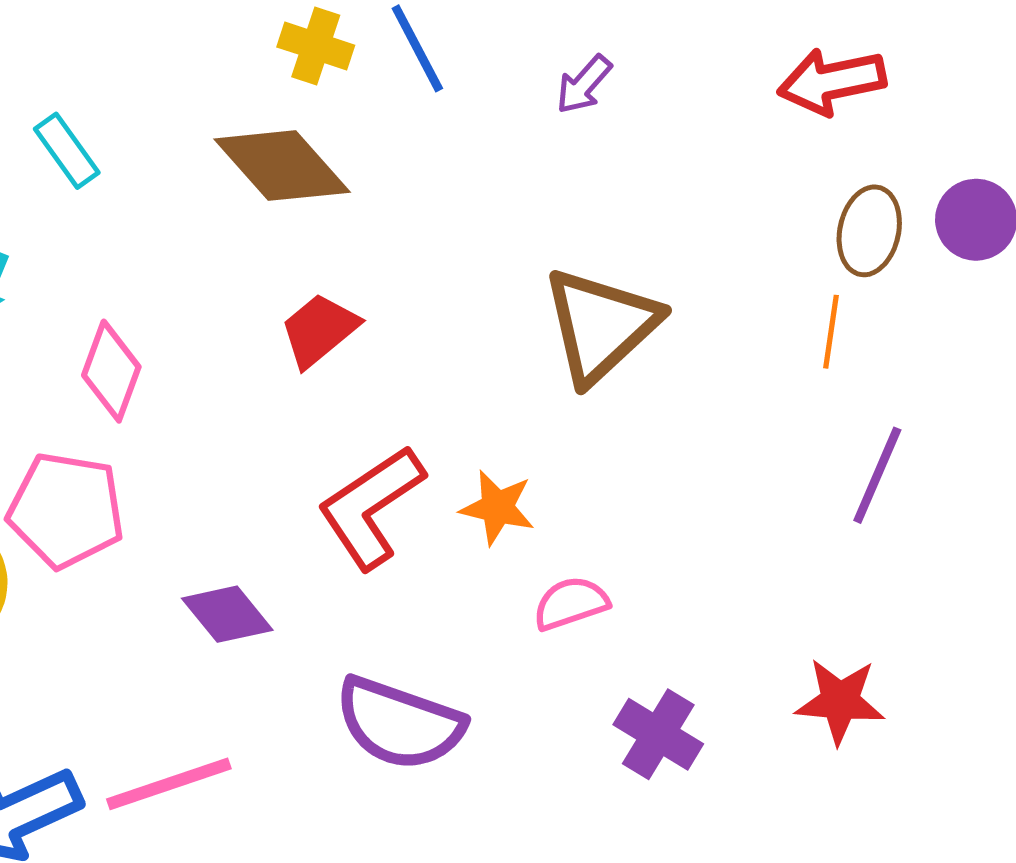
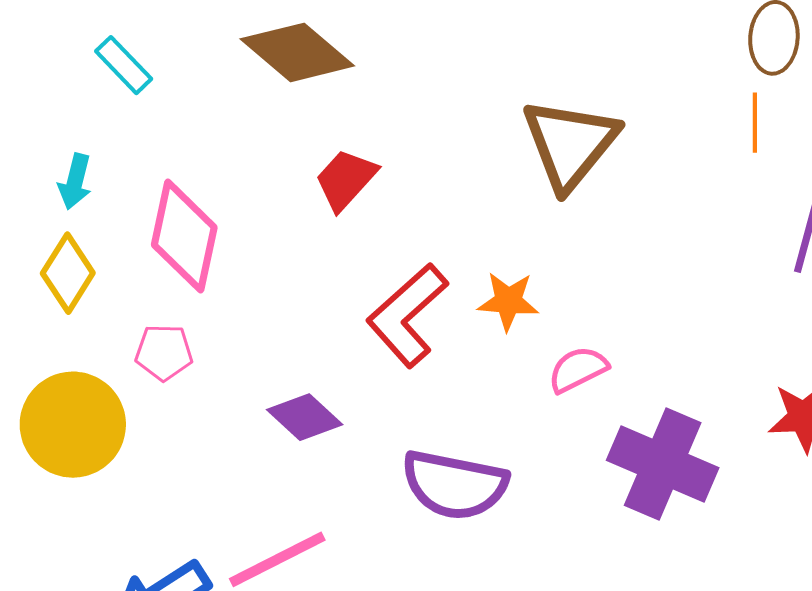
pink diamond: (111, 371) -> (184, 236), size x1.4
pink pentagon: (66, 510) -> (164, 352), size x0.6
purple cross: (658, 734) -> (663, 464), size x1.5

